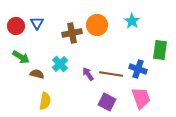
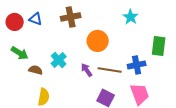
blue triangle: (37, 23) -> (36, 19), turned -40
orange circle: (97, 25) -> (98, 41), moved
brown cross: (72, 33) -> (71, 17), moved
blue cross: (138, 69) -> (137, 65), turned -30

